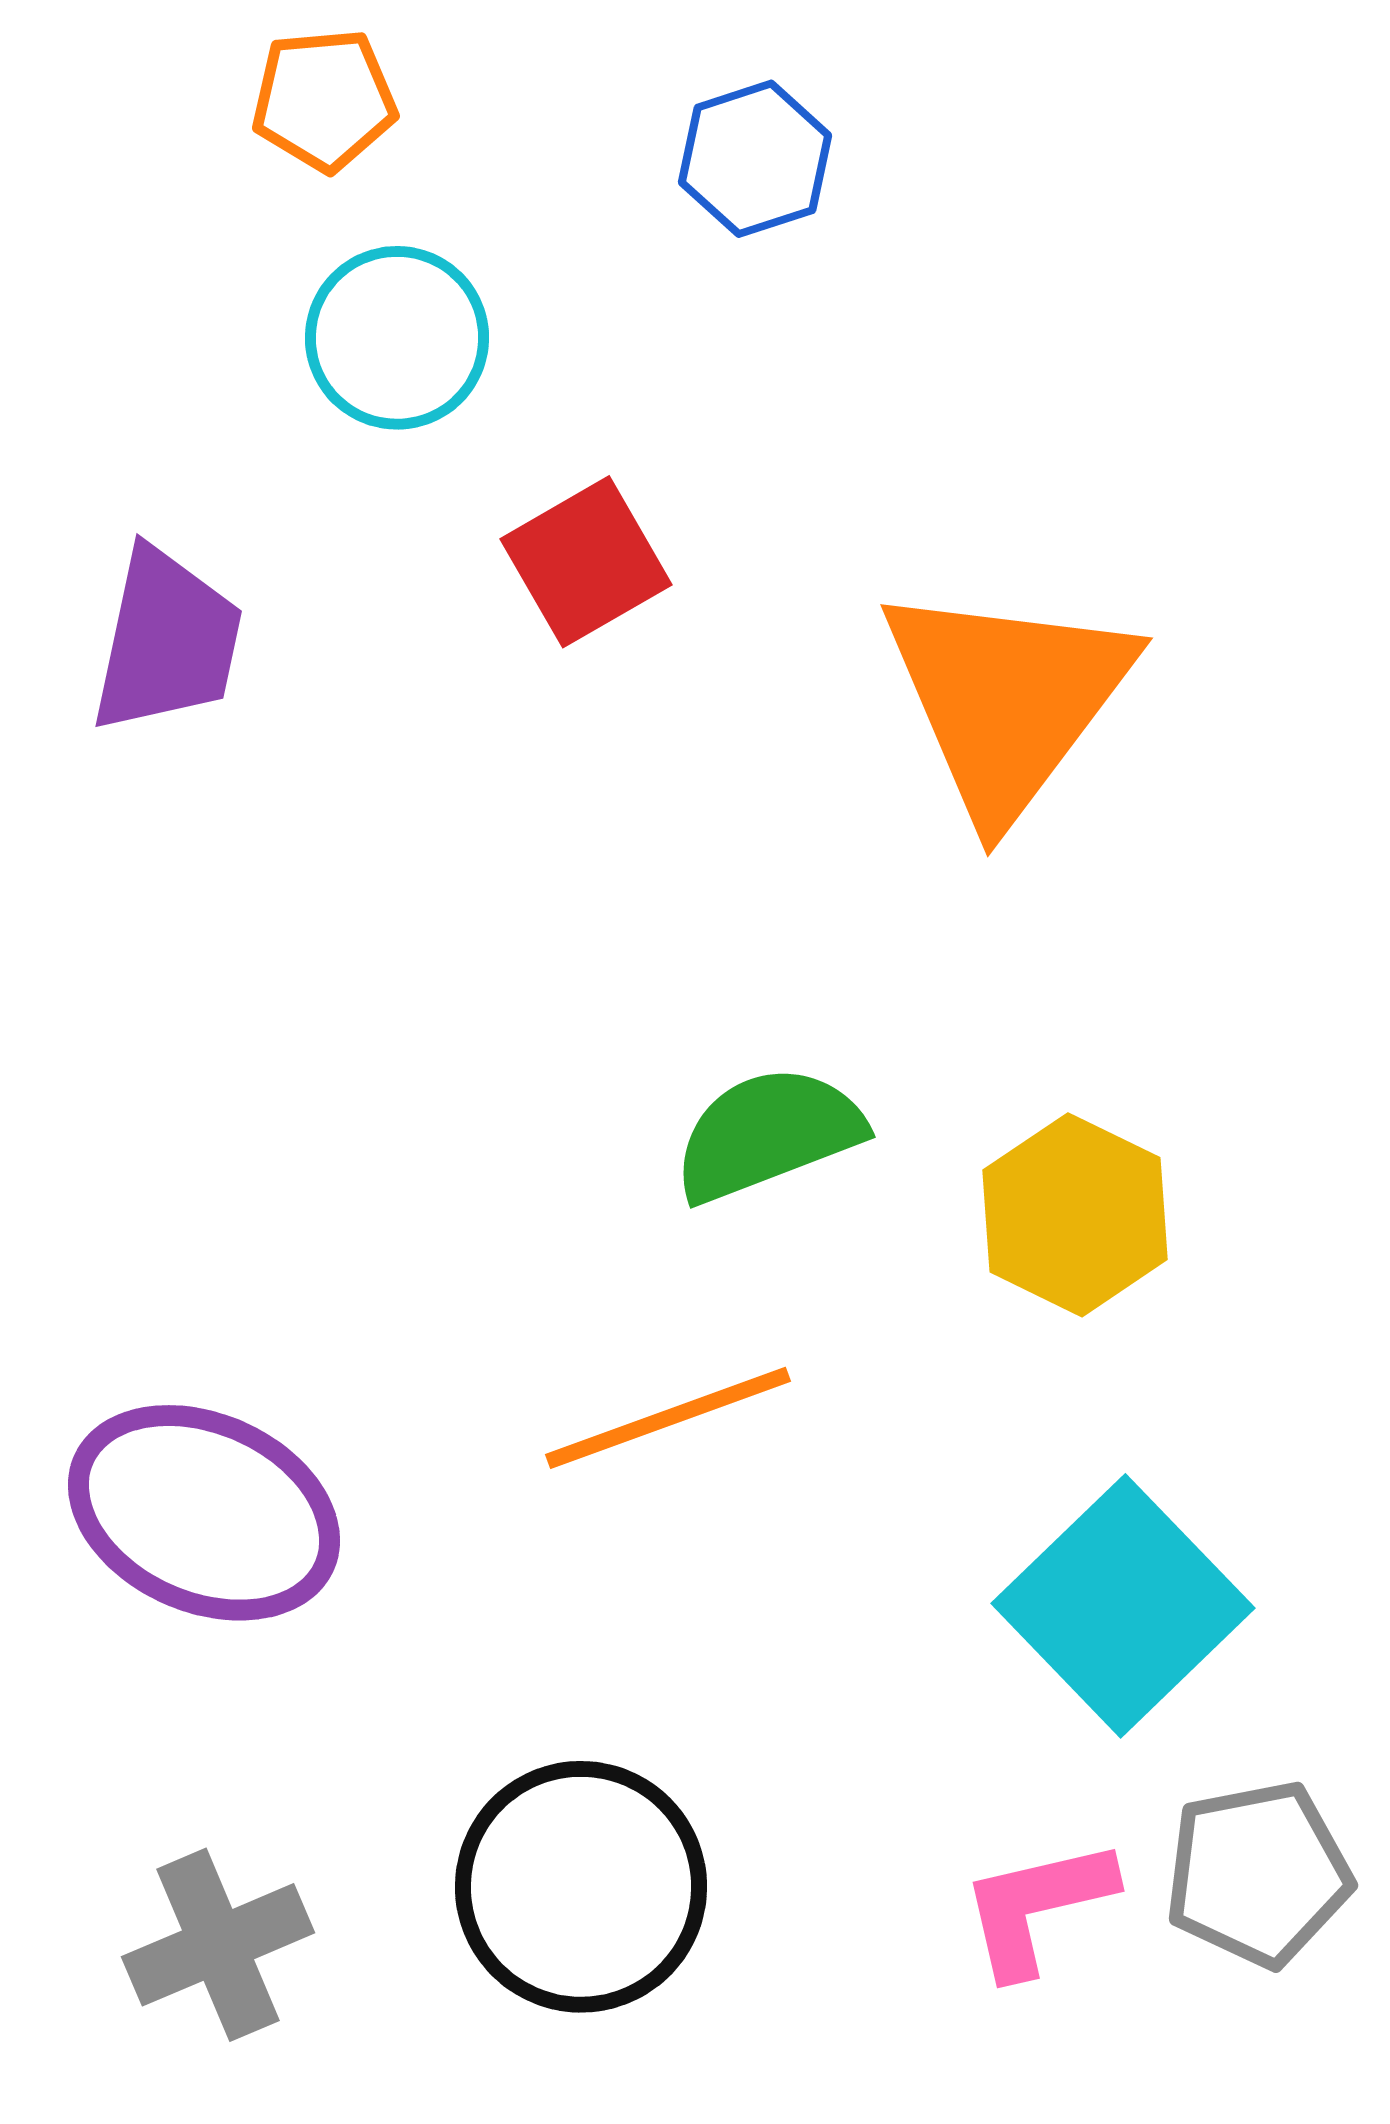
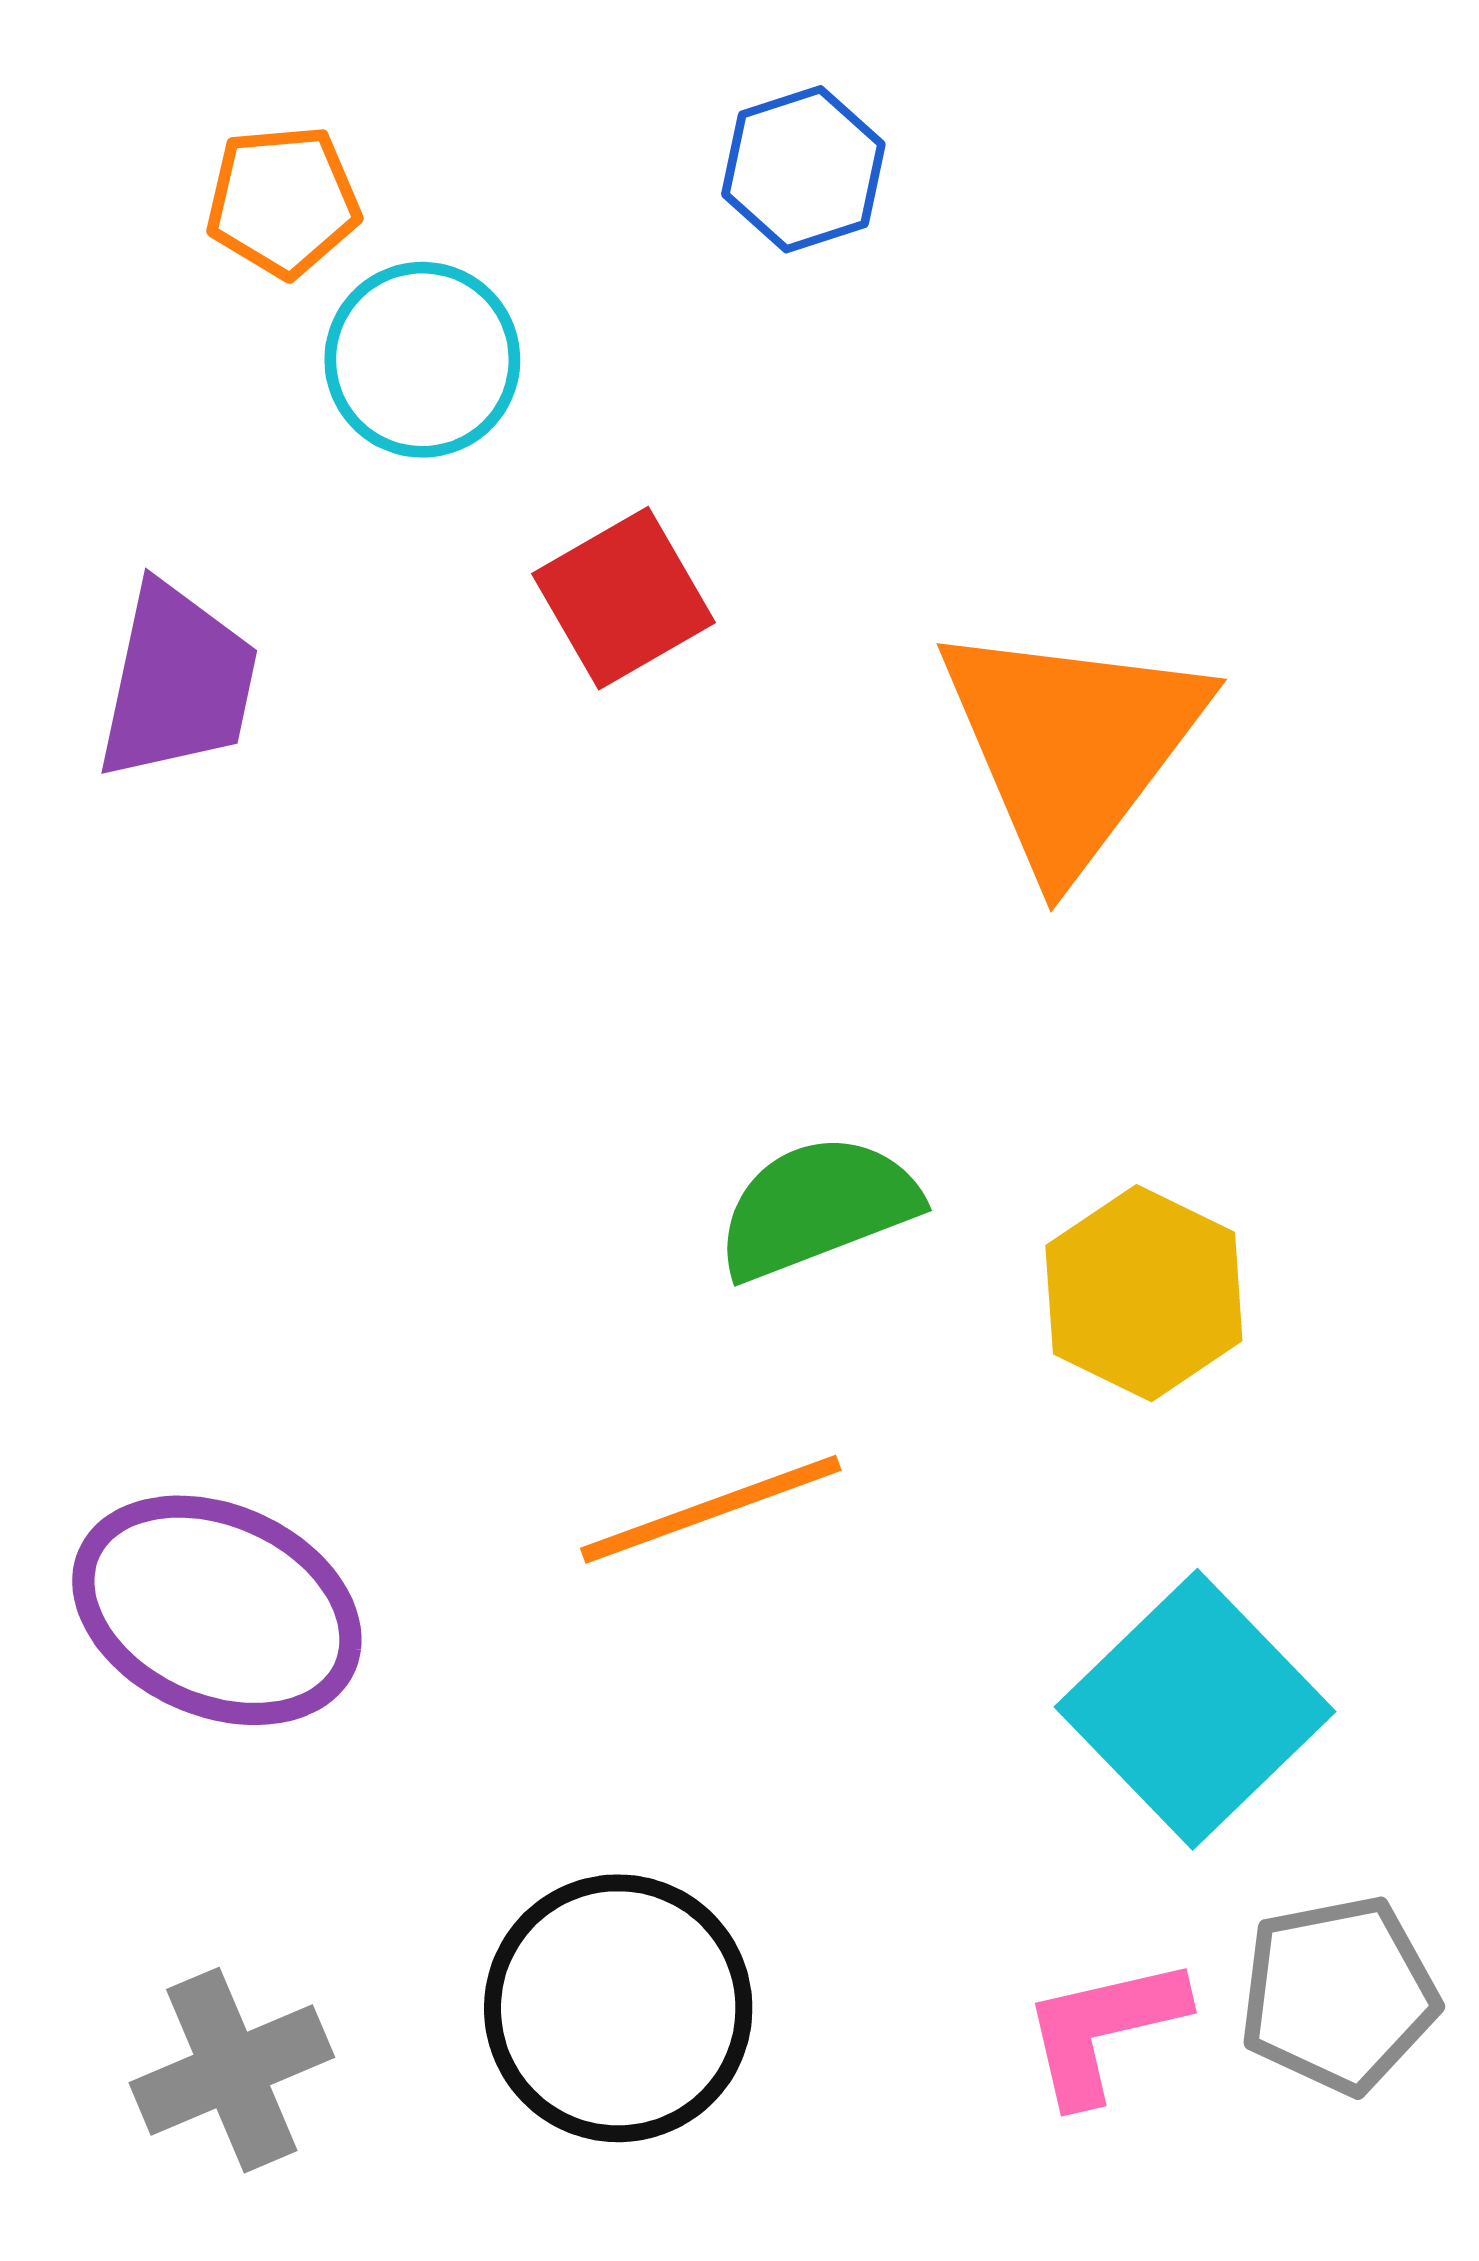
orange pentagon: (324, 100) -> (283, 201), moved

